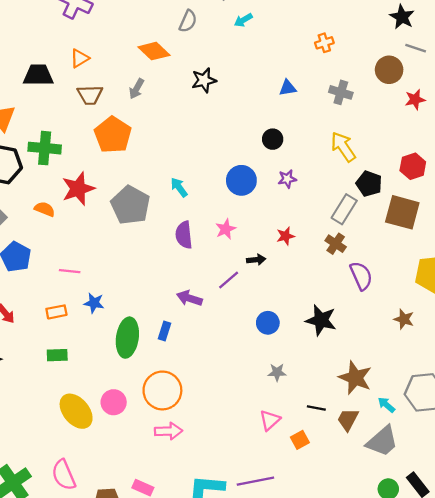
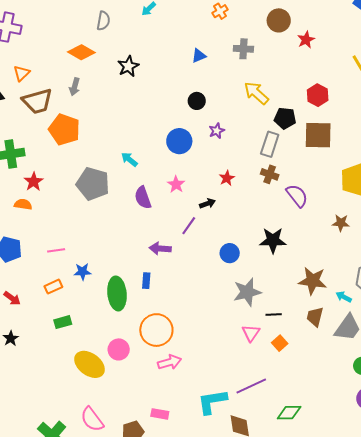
brown trapezoid: (90, 95) -> (37, 101), size x1.4
red star: (78, 189) -> (34, 182), moved, size x0.7
gray star: (277, 372) -> (247, 292), size x1.8
black line: (316, 408) -> (274, 314), moved

